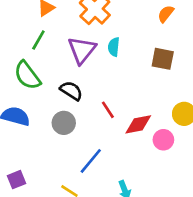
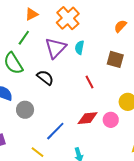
red line: (108, 110) -> (90, 82), moved
gray circle: (64, 123) -> (25, 110), moved
red diamond: (138, 124) -> (88, 118), moved

